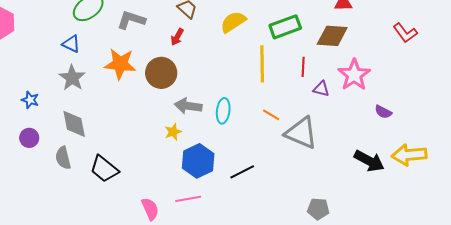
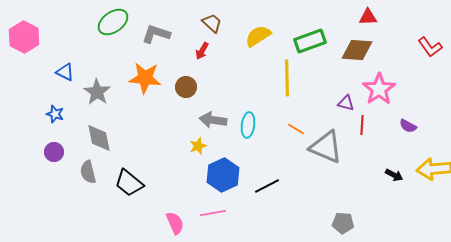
blue triangle: (71, 44) -> (65, 72), moved
red line: (303, 67) -> (362, 125), moved
brown circle: (161, 73) -> (186, 87), size x0.7
black arrow: (369, 161) -> (394, 175), size x0.6

